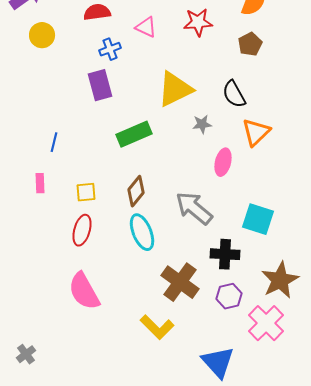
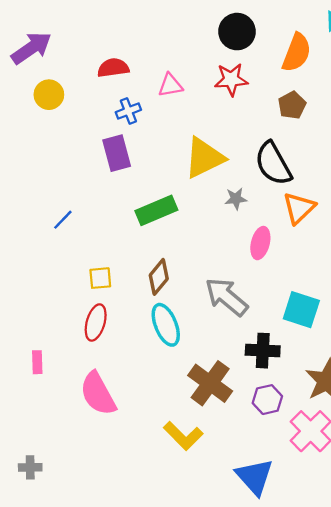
pink triangle: (146, 27) -> (170, 85), turned -35
black semicircle: (234, 94) -> (273, 164), size x1.4
blue line: (54, 142) -> (63, 220), turned 30
pink rectangle: (40, 183) -> (37, 362), moved
gray cross: (26, 354) -> (30, 467), turned 36

